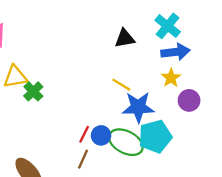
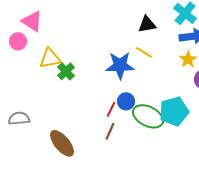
yellow line: (121, 85) -> (144, 52), moved
blue star: (138, 107) -> (120, 65), moved
blue circle: (101, 135) -> (126, 101), moved

